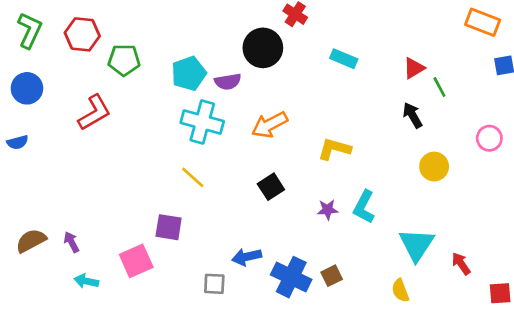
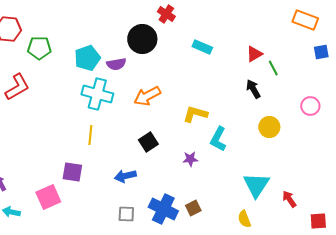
yellow line: (193, 177) -> (90, 135), turned 54
cyan L-shape: (364, 207) -> (218, 139), moved
blue arrow: (247, 257) -> (125, 176), moved
gray square: (214, 284) -> (126, 214), moved

